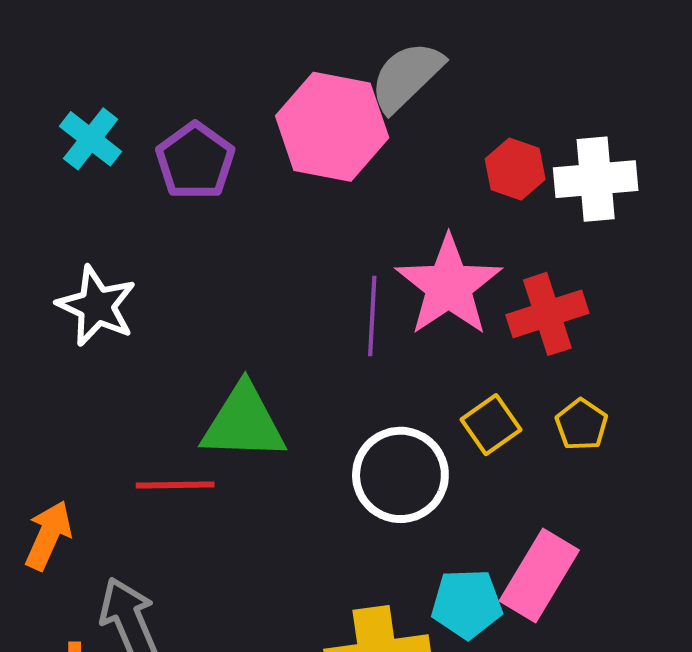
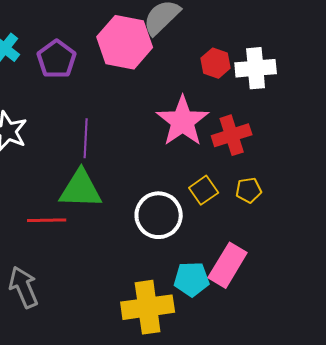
purple line: (372, 316) -> (86, 138), moved
yellow pentagon: (582, 425) -> (249, 190), turned 30

